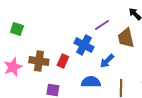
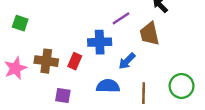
blue cross: (84, 45) -> (100, 42), turned -30

